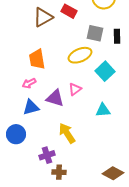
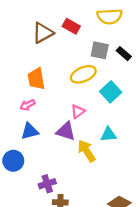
black rectangle: (117, 36) -> (124, 54), turned -48
purple triangle: (55, 98) -> (66, 131), moved
yellow arrow: (67, 133) -> (87, 151), moved

